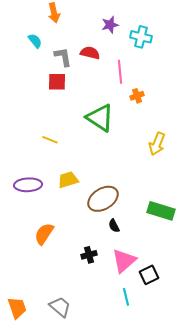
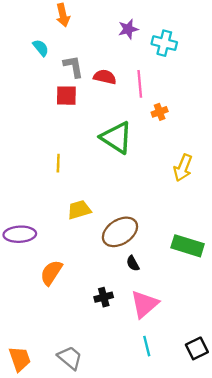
red semicircle: (90, 53) -> (105, 77), moved
yellow line: (50, 140) -> (58, 163), turned 70
purple ellipse: (28, 185) -> (20, 234), moved
black square: (149, 275) -> (197, 348), moved

